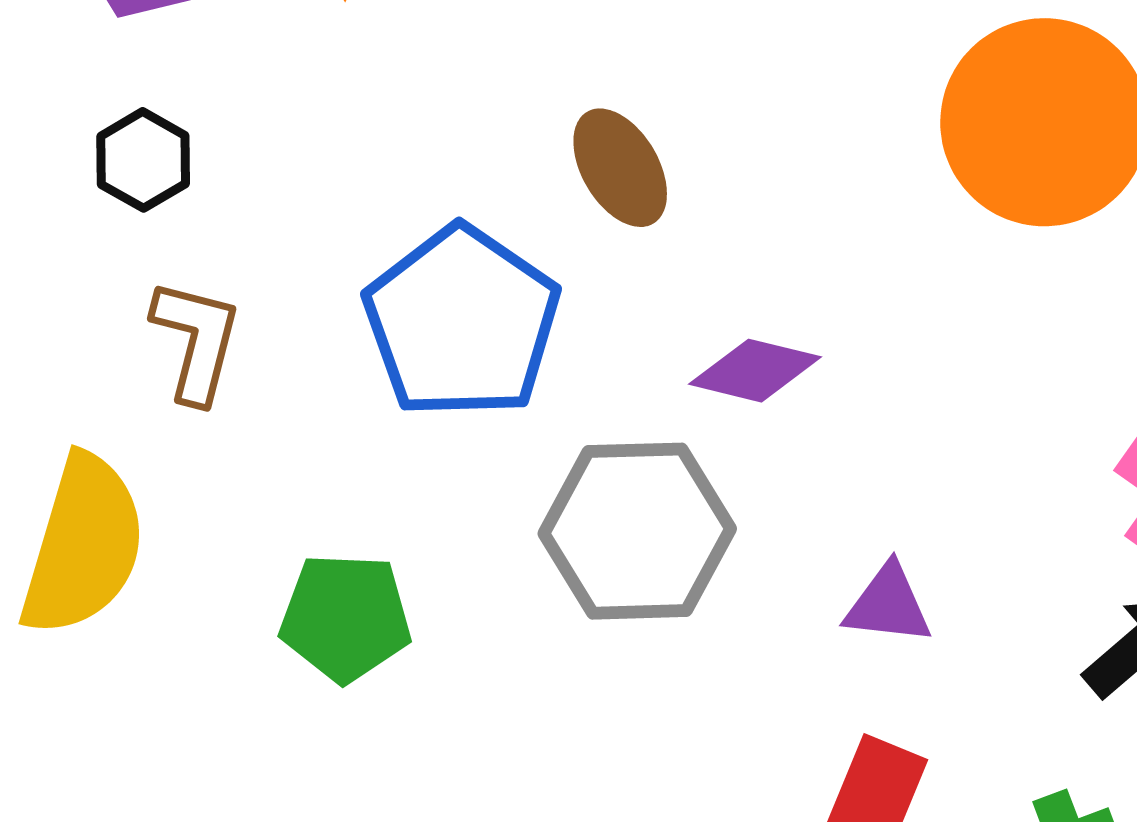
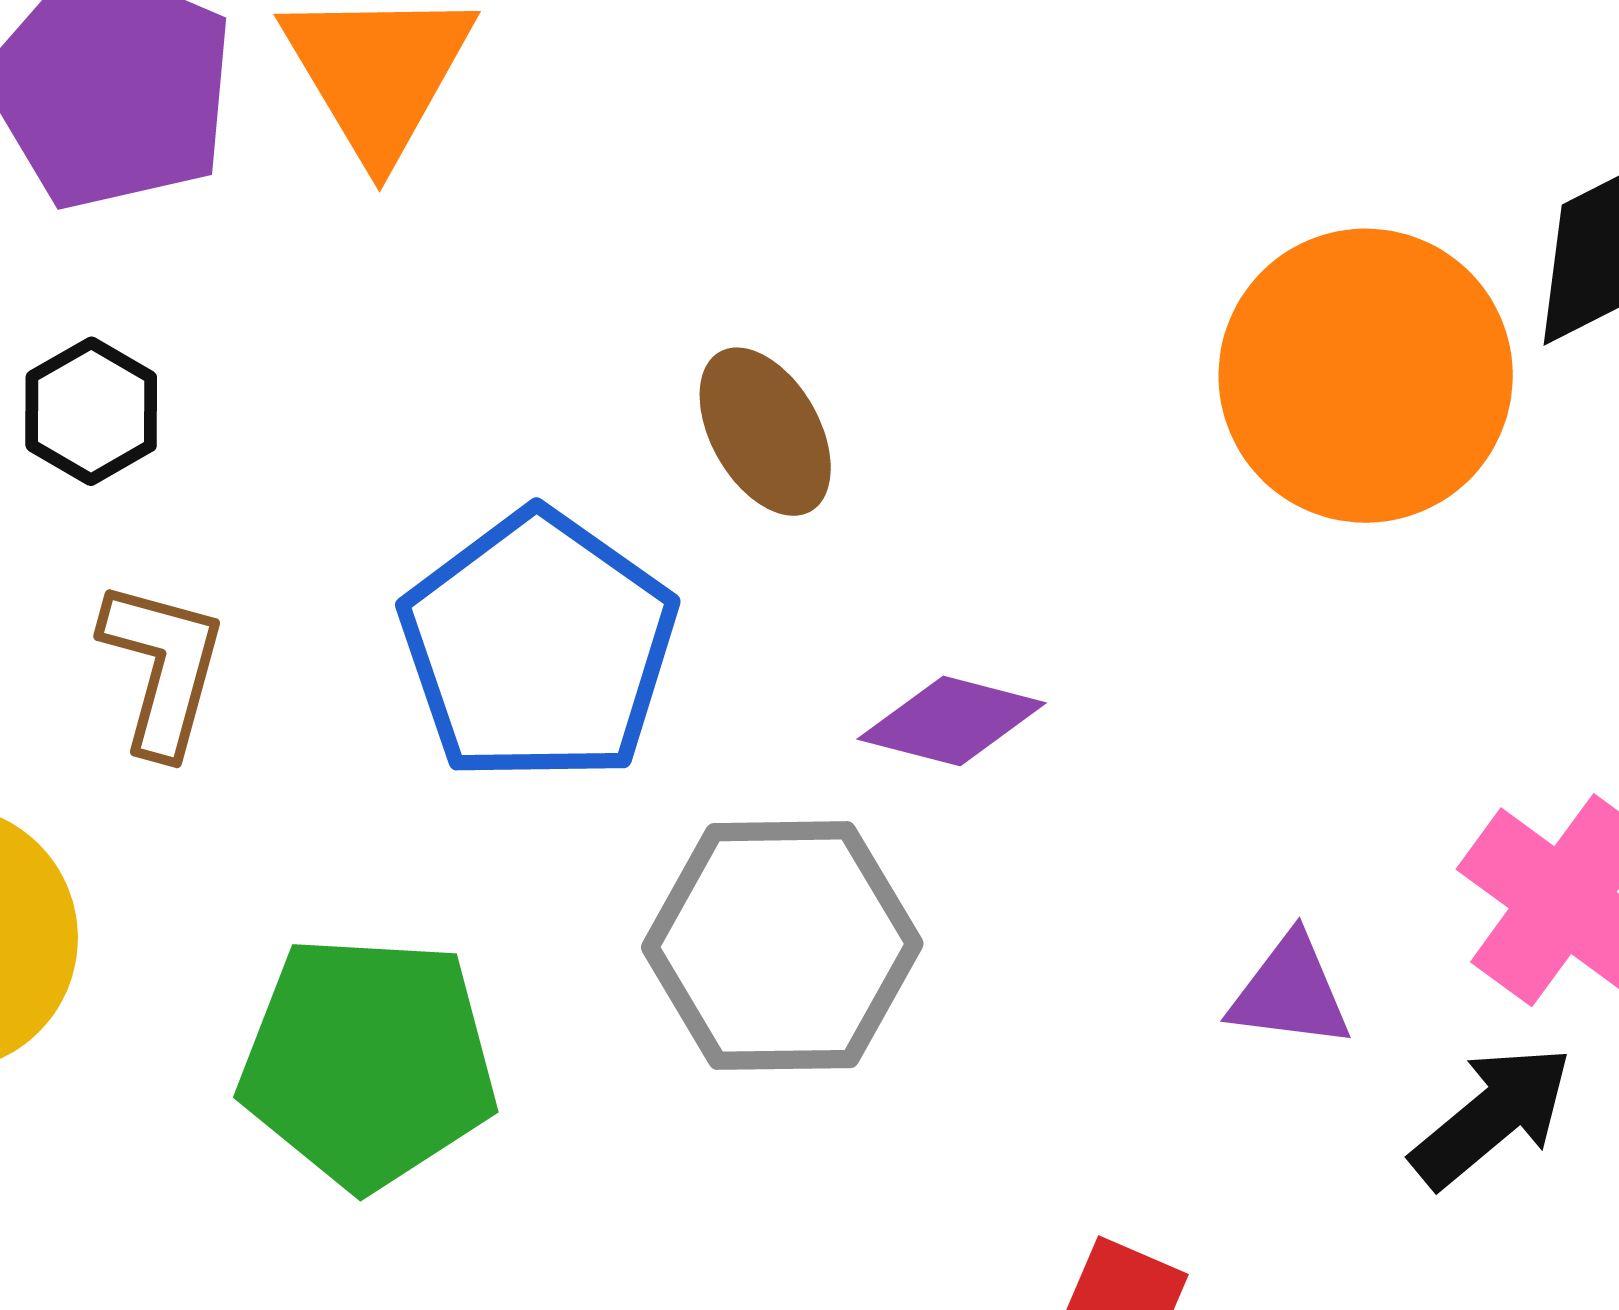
purple triangle: (888, 605) -> (1290, 992), moved
green pentagon: (346, 617) -> (368, 1062), size x1.4

